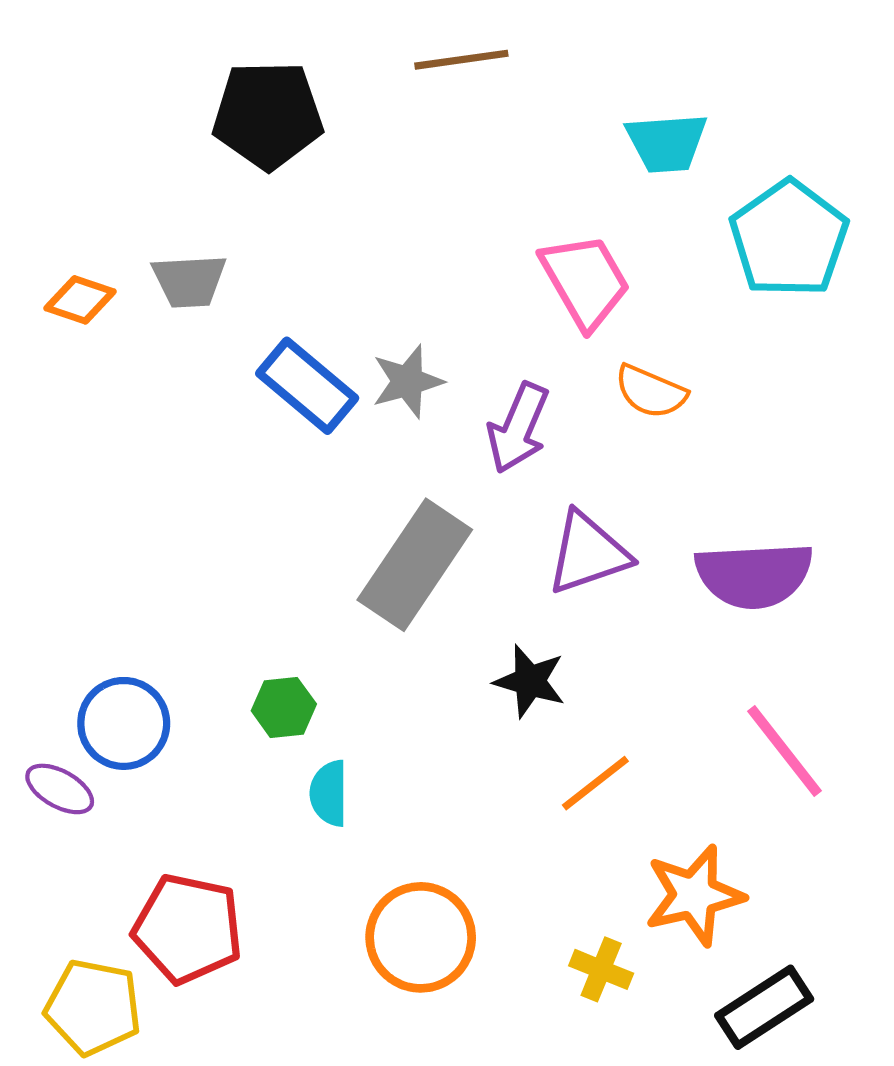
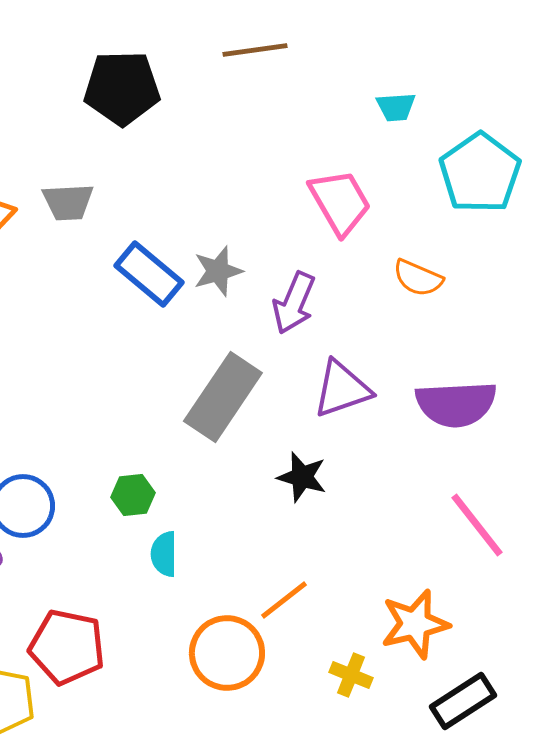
cyan trapezoid: (667, 143) -> (396, 107), size x0.7
orange semicircle: (651, 392) -> (418, 278), moved
orange line: (595, 783) -> (284, 600), moved

